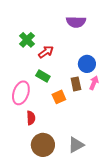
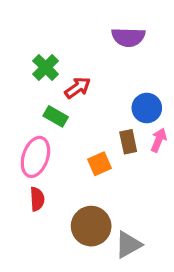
green rectangle: (43, 76) -> (56, 116), moved
red semicircle: (31, 118) -> (37, 199), moved
brown circle: (43, 145) -> (91, 226), moved

